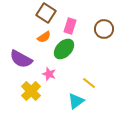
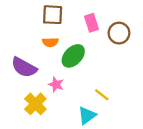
brown square: (46, 13) -> (53, 15), turned -30
pink rectangle: (70, 26) -> (92, 23), moved, turned -35
orange semicircle: (44, 37) -> (50, 42), turned 32

